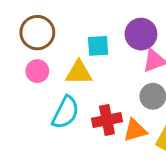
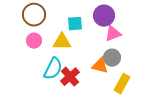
red cross: (107, 120) -> (70, 77), moved, turned -30
orange triangle: (135, 130) -> (100, 66), moved, turned 30

